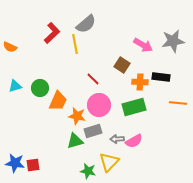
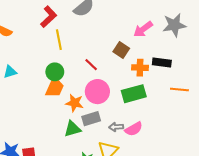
yellow line: (75, 44) -> (59, 40), moved
pink arrow: (143, 45) -> (143, 29), turned 114
green circle: (40, 88) -> (55, 72), moved

